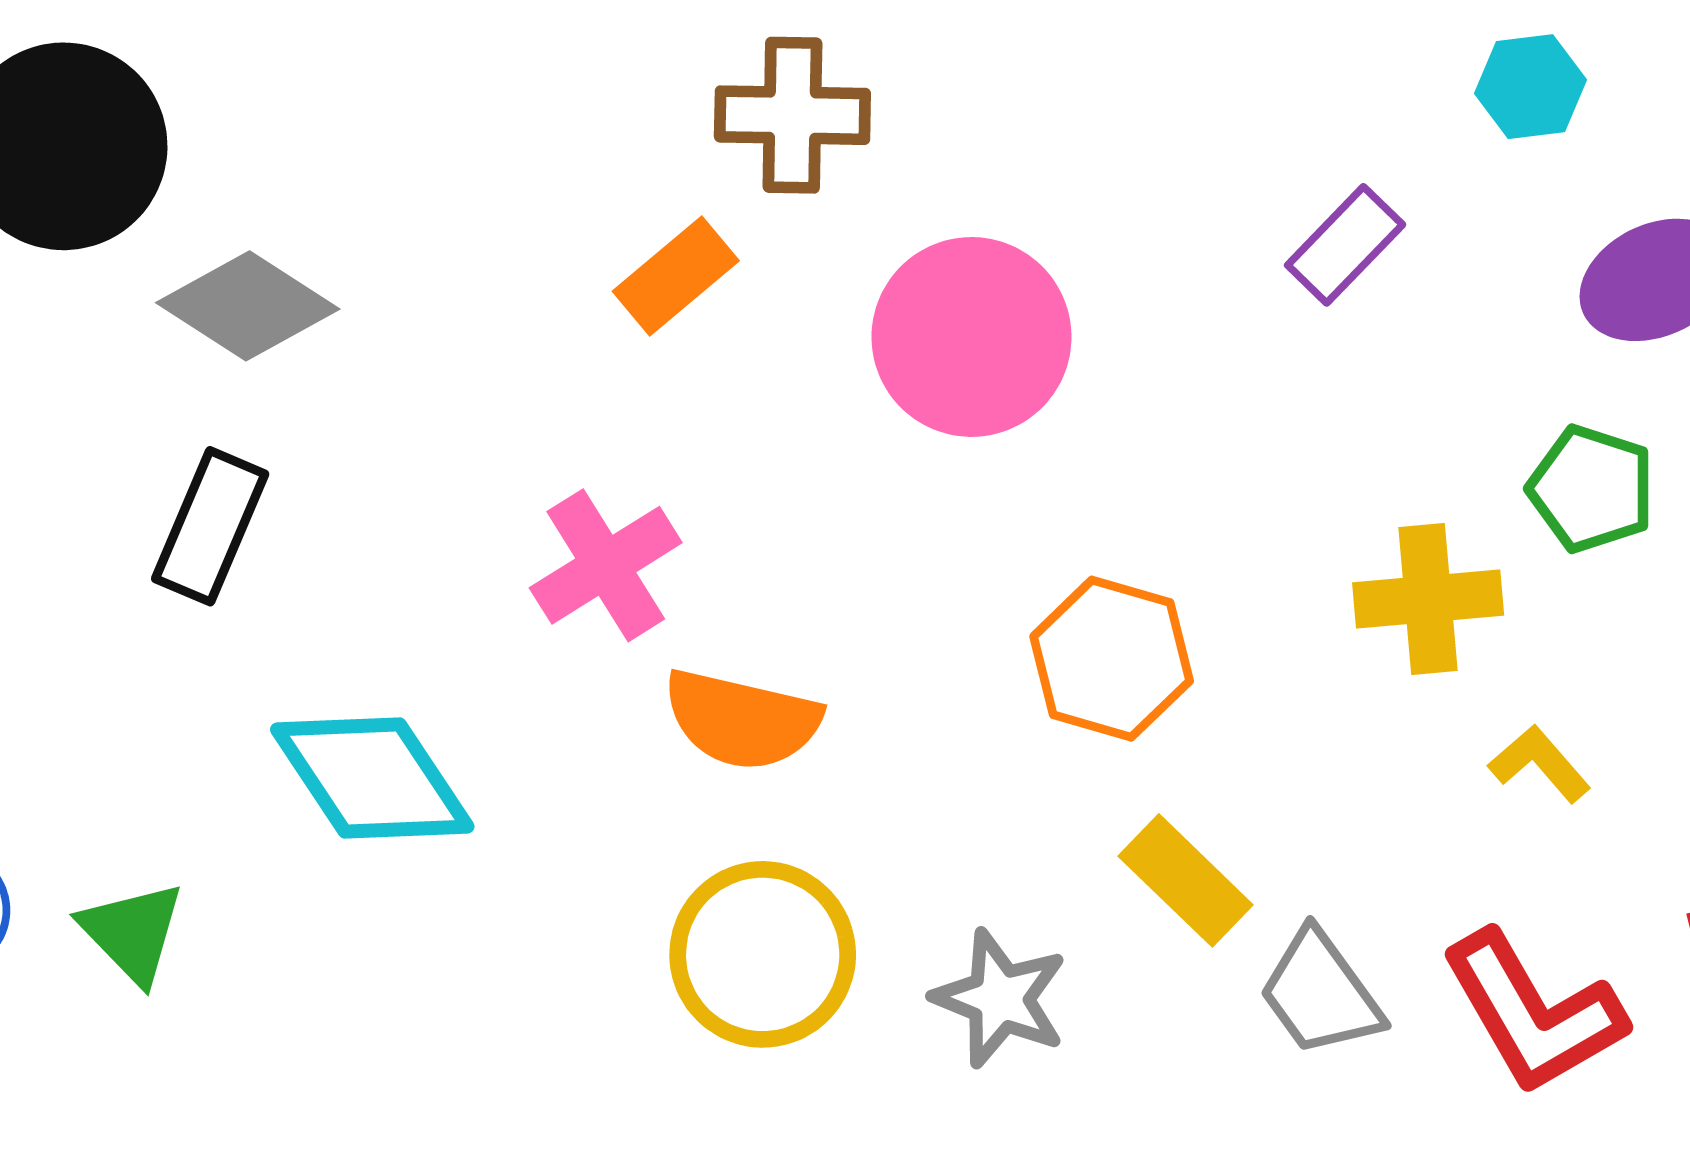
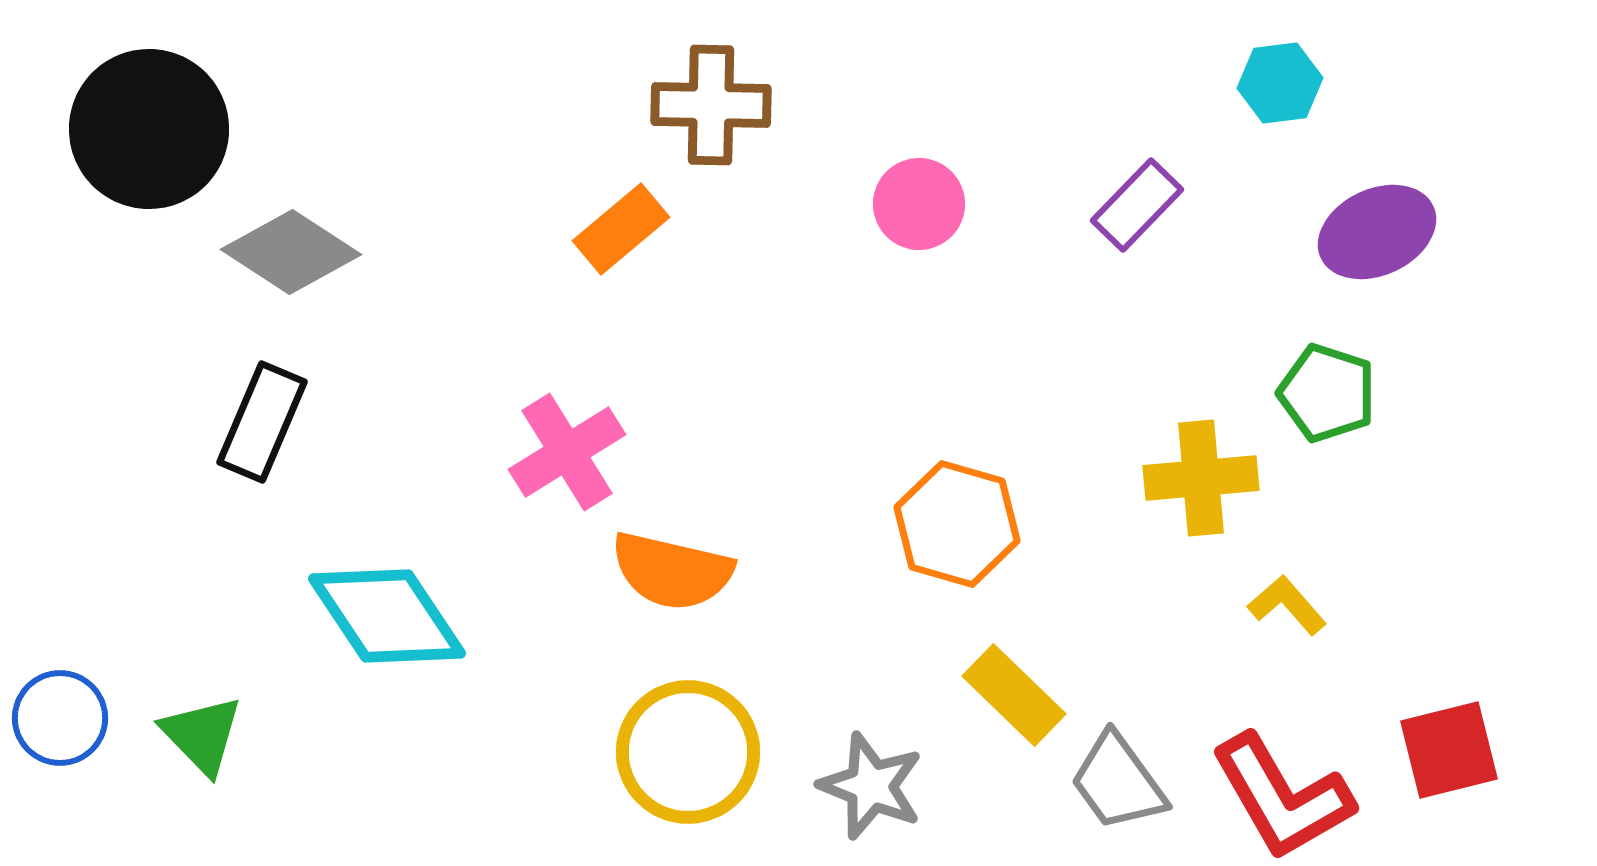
pink circle: (971, 337) -> (919, 204), moved, size x0.6

